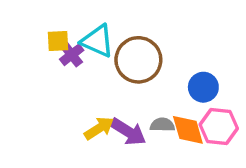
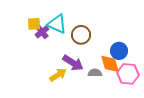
brown circle: (138, 60) -> (81, 35), size x0.7
orange diamond: (188, 130) -> (110, 64), moved
purple arrow: (128, 132) -> (73, 63), moved

